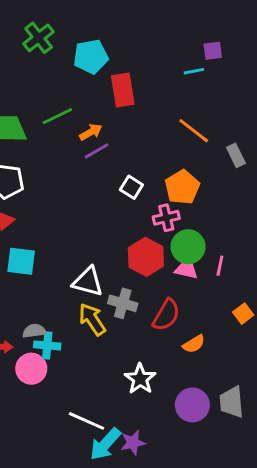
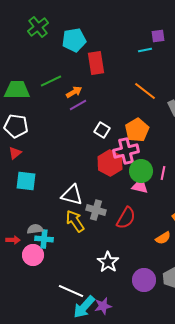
pink cross: (166, 218) -> (126, 151), size x1.4
red hexagon: (146, 257) -> (110, 163), moved
pink line: (220, 266) -> (163, 173), moved
orange semicircle: (194, 344) -> (163, 238), moved

